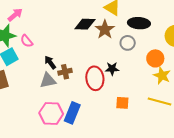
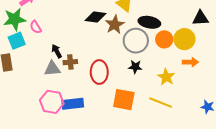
gray circle: (128, 43) -> (136, 41), size x1.6
orange circle: (155, 58) -> (164, 39), moved
black star: (112, 69) -> (135, 67), moved
orange square: (122, 103) -> (124, 100), size x1.6
blue rectangle: (72, 113) -> (73, 104), turned 55

